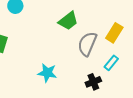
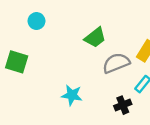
gray semicircle: (87, 44) -> (116, 63), turned 45

